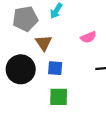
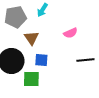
green square: (59, 97) -> (31, 79), moved

